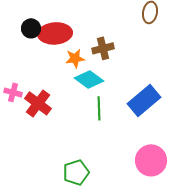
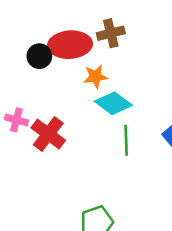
black circle: (31, 28) -> (39, 56), moved
brown cross: (103, 48) -> (111, 33), moved

